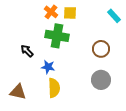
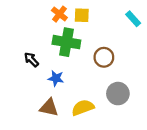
brown circle: (101, 49) -> (104, 57), moved
yellow semicircle: (54, 88) -> (83, 108), moved, turned -108
brown triangle: (18, 92) -> (49, 108), moved

